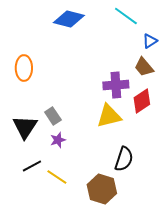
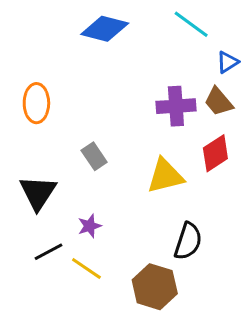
purple cross: (116, 85) -> (176, 106), moved
gray rectangle: (53, 116) -> (94, 156), moved
purple star: (58, 140) -> (89, 226), moved

